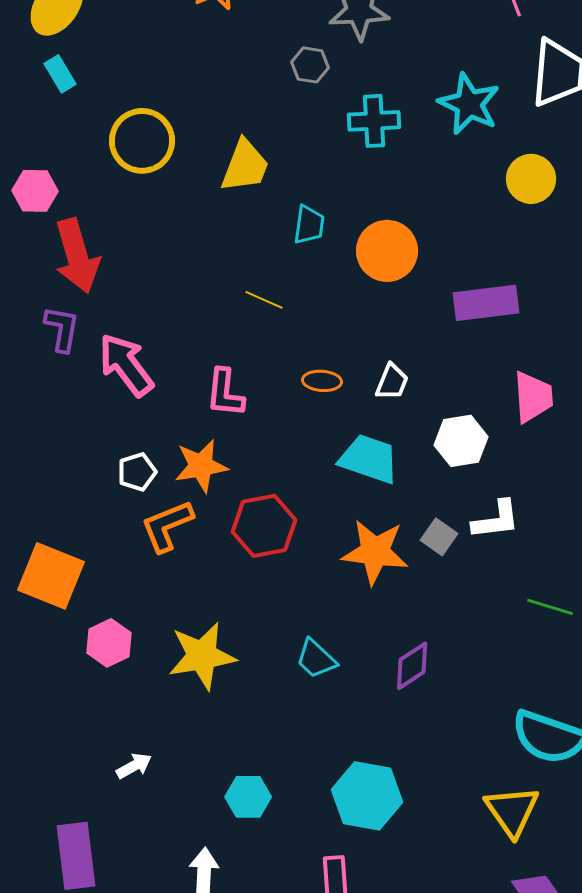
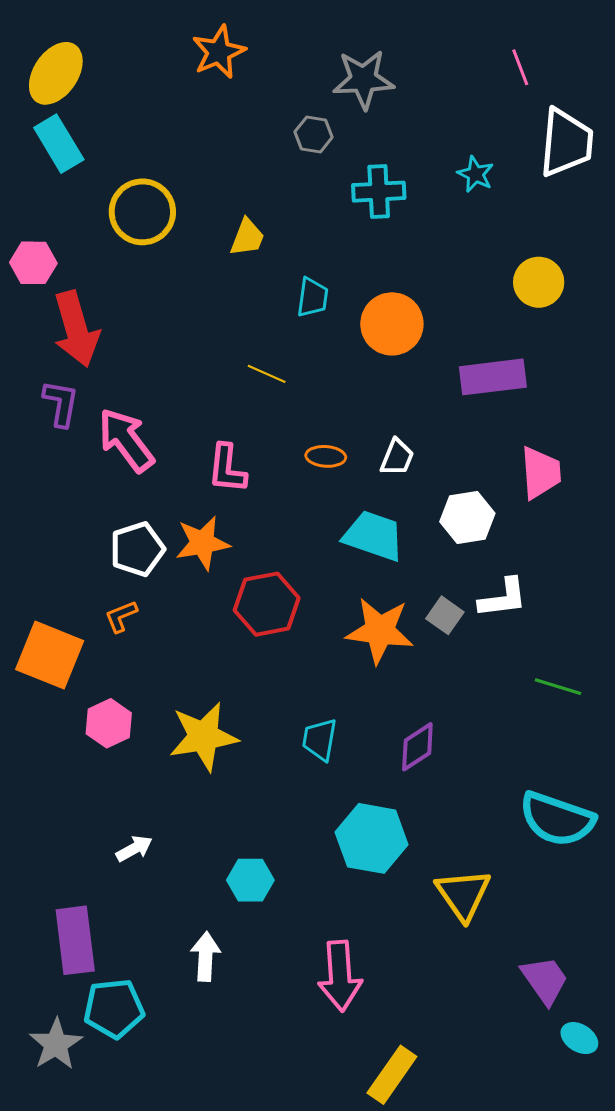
cyan rectangle: (60, 74) -> (59, 144), size x1.5
cyan star: (469, 104) -> (475, 174), size x0.6
yellow trapezoid: (245, 166) -> (247, 237), size x0.7
yellow circle: (531, 179) -> (539, 282), moved
white pentagon: (137, 472) -> (137, 549), size x1.4
orange L-shape: (167, 526) -> (121, 616), moved, size x0.6
cyan trapezoid: (316, 659) -> (320, 740), turned 57
cyan hexagon: (367, 796) -> (372, 838), moved
yellow triangle: (512, 811) -> (463, 894), moved

